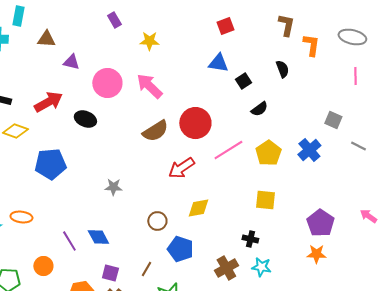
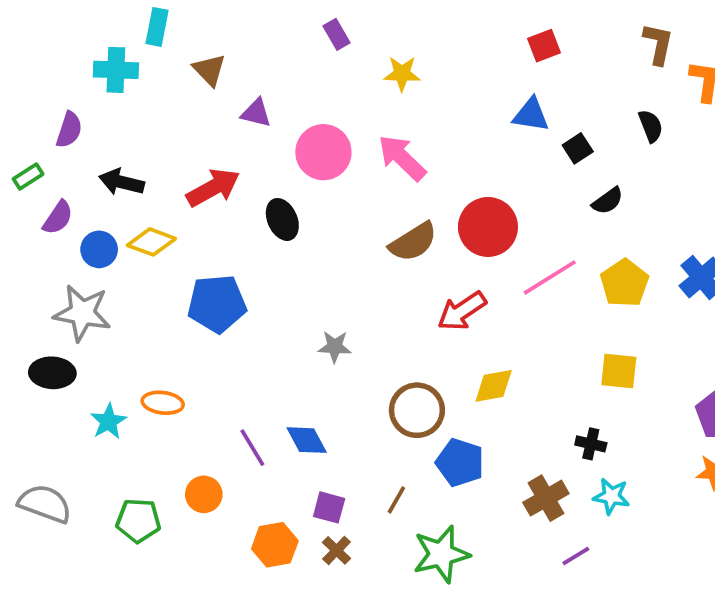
brown triangle: (46, 39) -> (209, 70), turned 42
black ellipse: (85, 119) -> (282, 219), turned 45
brown circle: (157, 221) -> (417, 410), size x1.5

